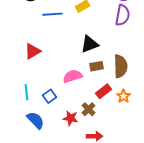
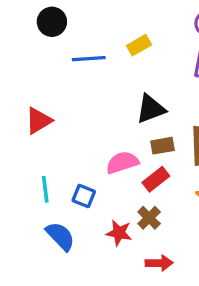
red triangle: (33, 51) -> (39, 121), moved
red rectangle: (104, 91) -> (156, 179), moved
blue square: (50, 96) -> (84, 196), turned -32

